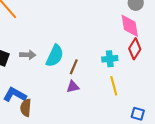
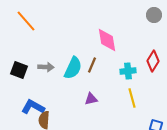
pink diamond: (130, 26) -> (107, 40), moved
brown line: (74, 67) -> (92, 65), moved

